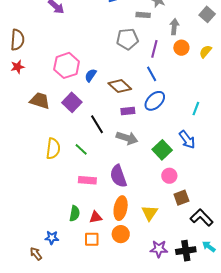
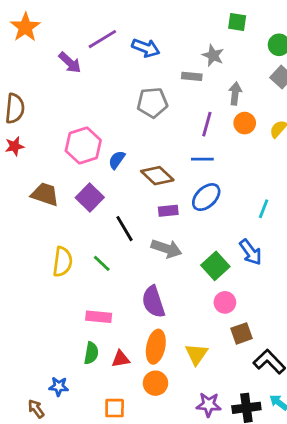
gray pentagon: (127, 39) -> (152, 103), moved
blue line: (152, 74) -> (202, 159), turned -63
pink rectangle: (87, 180) -> (99, 317), moved
orange square: (92, 239) -> (115, 408), moved

